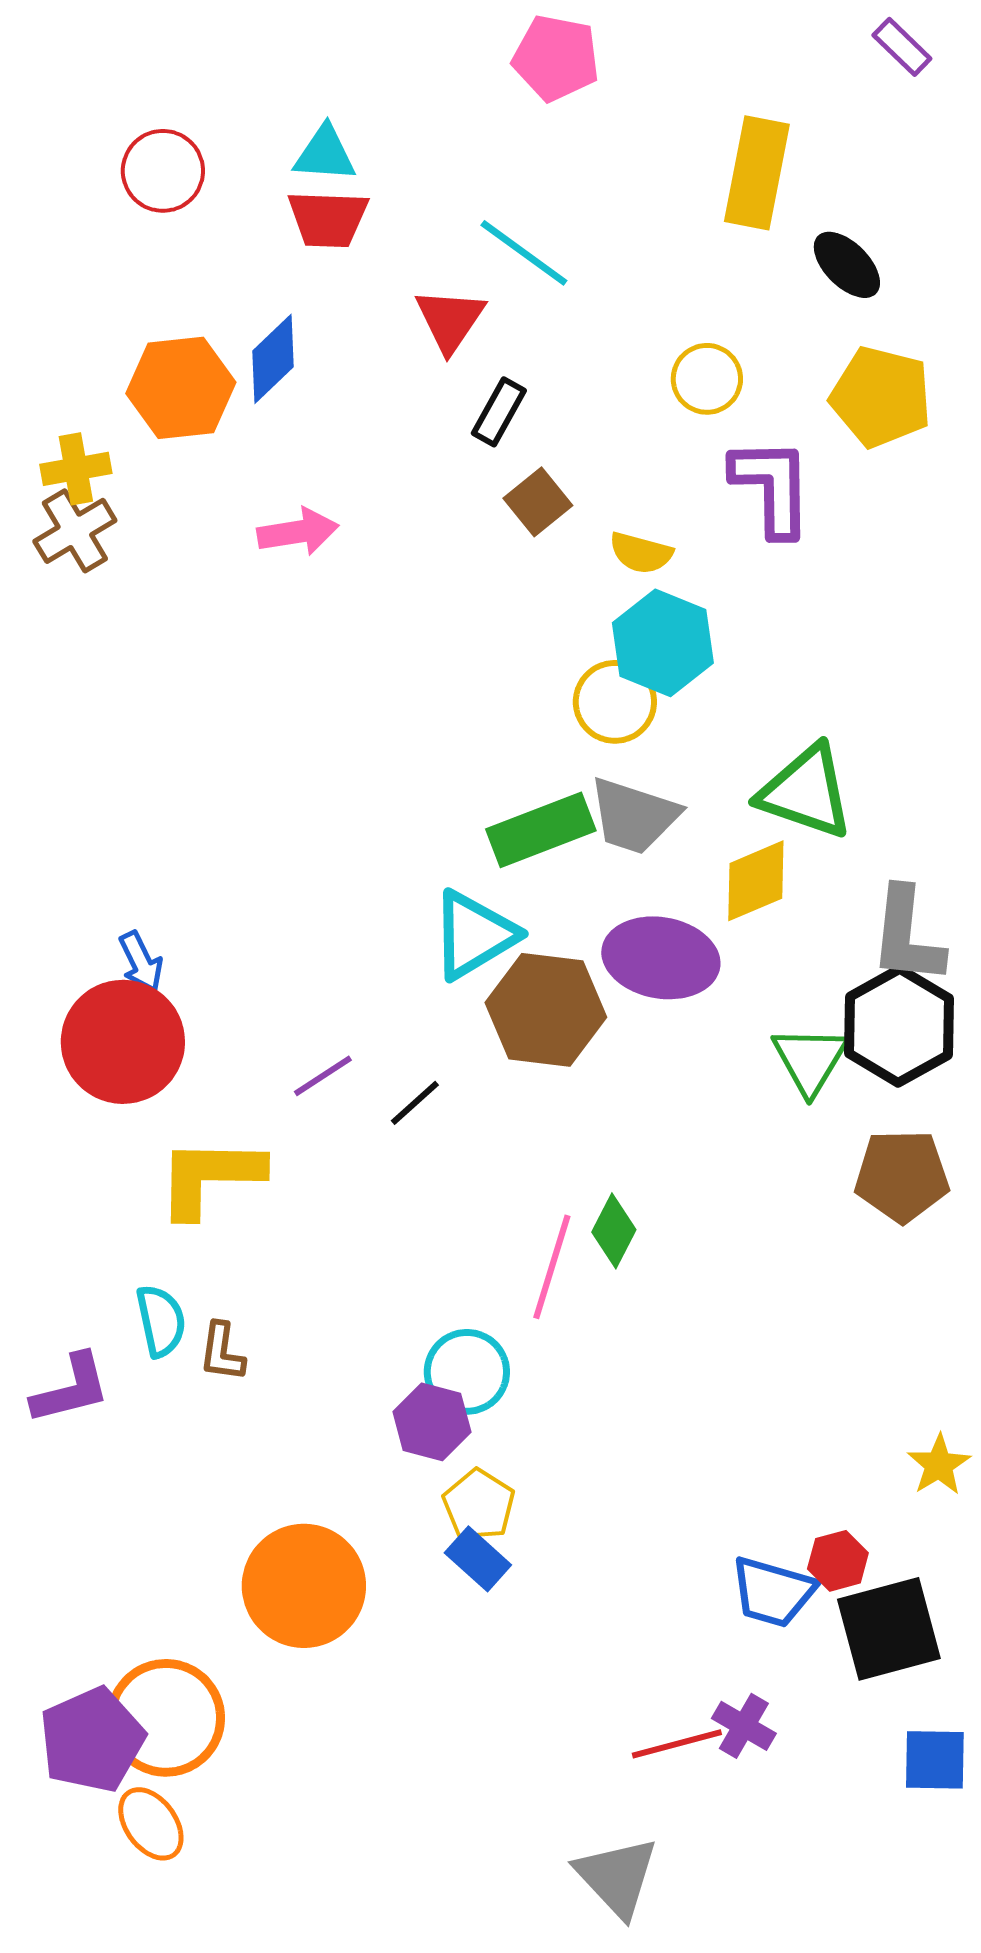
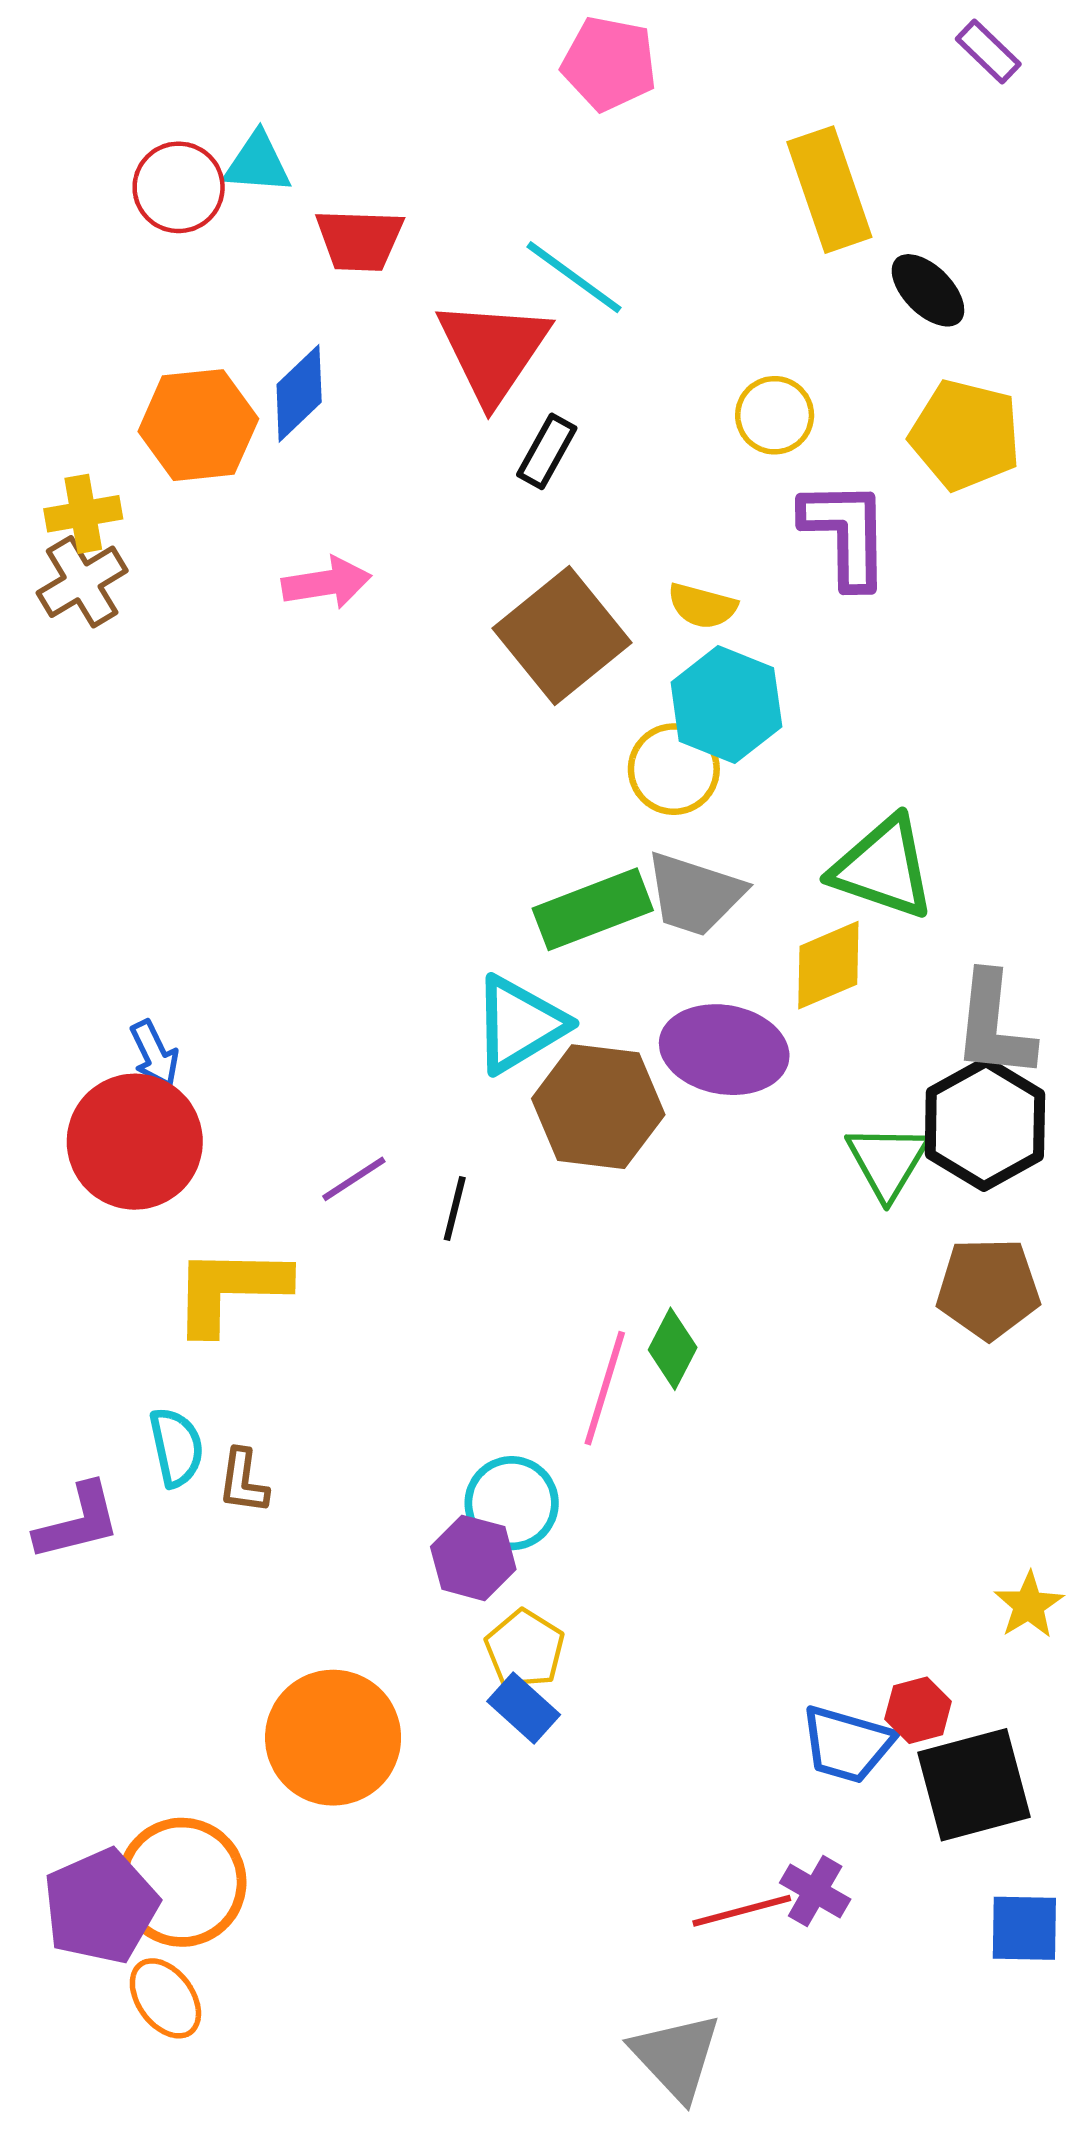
cyan triangle: (325, 154) -> (257, 163), moved
yellow rectangle: (757, 173) -> (829, 190), turned -30
red triangle: (450, 320) -> (493, 351), size x1.5
brown square: (538, 502) -> (562, 635), moved, size x1.8
black line: (415, 1103) -> (455, 1208), turned -34

